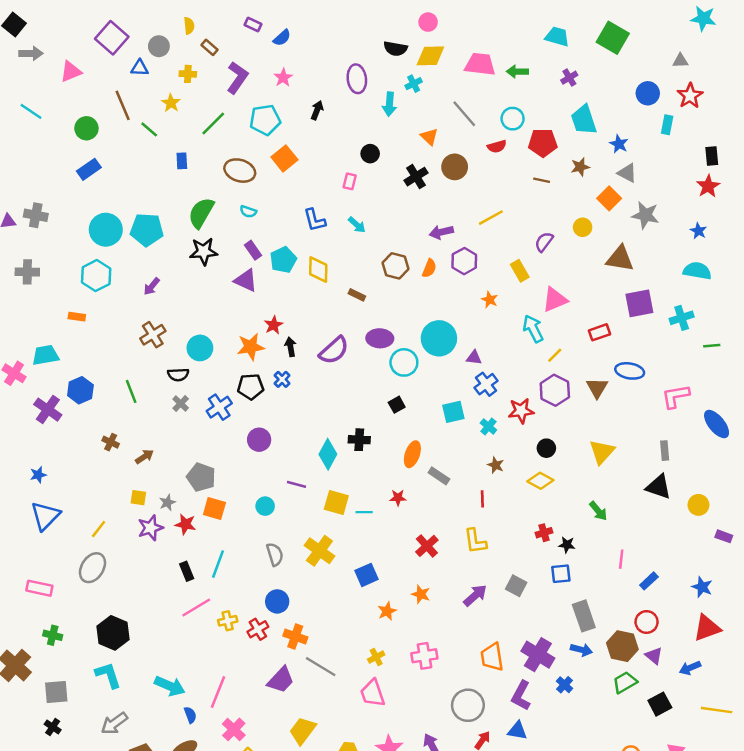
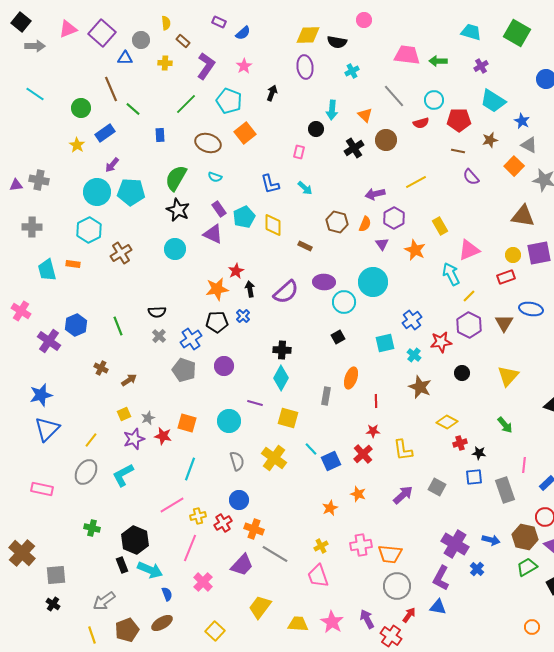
yellow diamond: (430, 56) -> (308, 35), moved
pink triangle: (71, 72) -> (68, 29), moved
yellow star: (171, 103) -> (77, 145), moved
cyan arrow: (389, 104) -> (332, 110), moved
cyan pentagon: (265, 120) -> (229, 101), turned 30
cyan trapezoid: (584, 120) -> (493, 101), turned -40
blue rectangle: (89, 169) -> (105, 133), moved
yellow circle: (583, 227) -> (513, 255), moved
purple semicircle: (544, 242) -> (471, 177), moved, turned -78
black star: (204, 251) -> (178, 210), turned 30
purple arrow: (152, 286) -> (112, 165), moved
orange star: (490, 300) -> (415, 250), size x1.5
brown cross: (153, 335) -> (121, 253), moved
cyan circle: (200, 348) -> (175, 249), moved
cyan trapezoid: (45, 355) -> (47, 270), moved, turned -95
purple triangle: (474, 358) -> (382, 244), moved, turned 48
black cross: (359, 440) -> (282, 350), moved
brown star: (496, 465) -> (420, 387), size x1.6
blue star: (38, 475) -> (41, 395), size x1.6
gray rectangle: (439, 476) -> (326, 396), moved, turned 66
gray pentagon: (201, 477) -> (184, 370), moved
yellow diamond: (540, 481) -> (447, 422), moved
yellow square: (138, 498) -> (124, 414), turned -32
red star: (398, 498) -> (373, 431), moved
red line: (482, 499) -> (376, 401), moved
cyan circle: (265, 506) -> (229, 421), size x1.5
cyan line: (364, 512) -> (311, 449), moved, turned 48
black rectangle: (187, 571) -> (122, 565), moved
blue square: (367, 575) -> (331, 461), moved
gray rectangle: (584, 616) -> (505, 490), moved
black hexagon: (113, 633) -> (135, 540), moved
green cross: (53, 635) -> (92, 528), moved
orange trapezoid: (492, 657) -> (390, 554), moved, turned -75
cyan L-shape: (108, 675) -> (123, 475), moved, turned -100
pink line: (218, 692) -> (190, 548), moved
pink cross: (234, 729) -> (203, 582), moved

